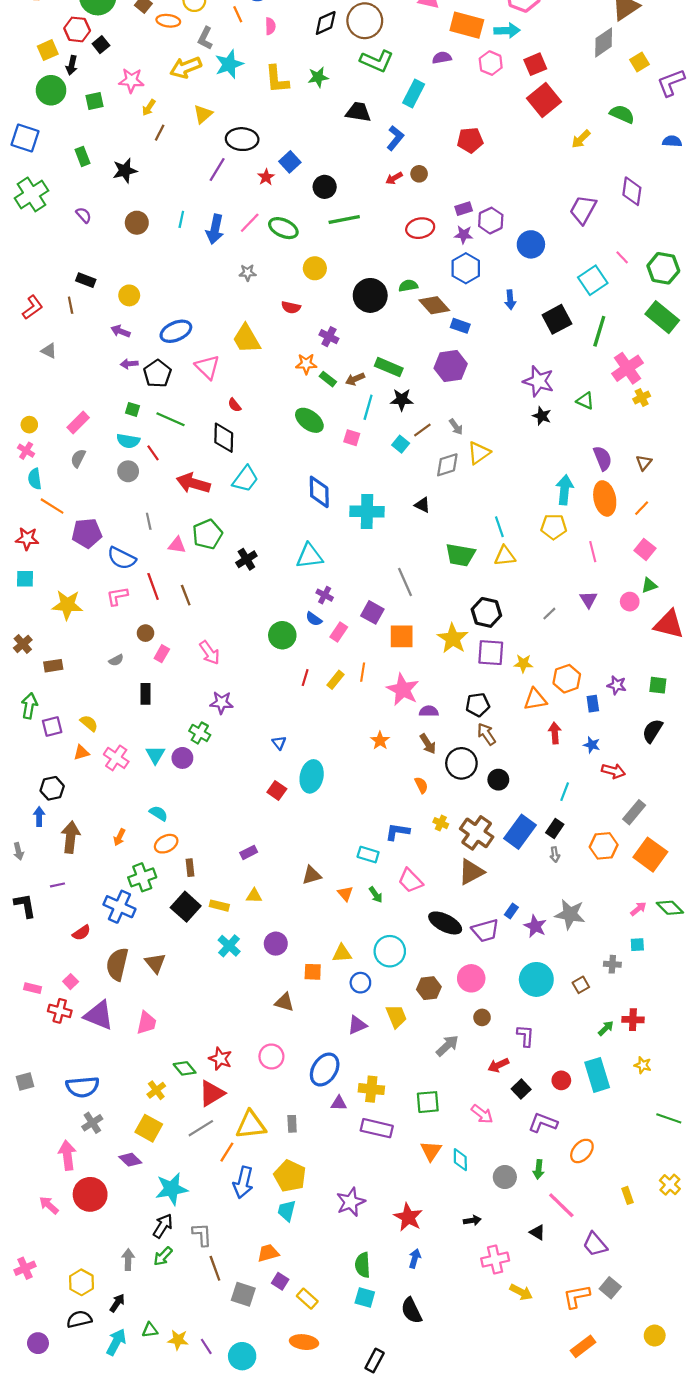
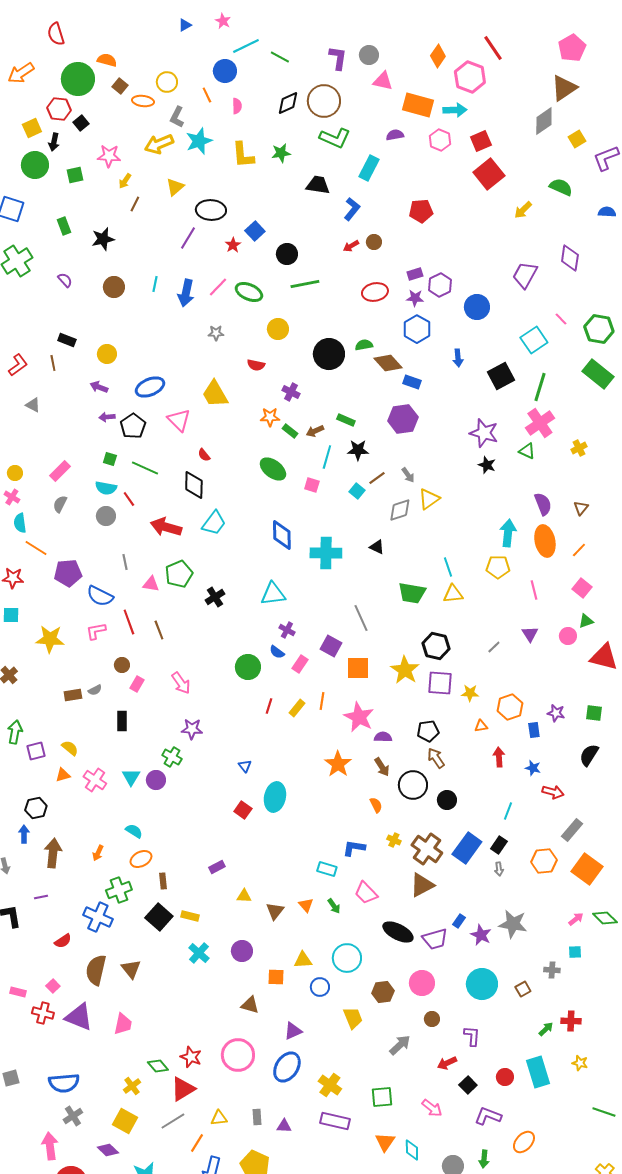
green rectangle: (389, 367) -> (346, 420), size x0.7
pink cross: (628, 368) -> (540, 423), moved
brown rectangle: (53, 666) -> (73, 695), moved
orange triangle: (535, 699) -> (481, 726), size x0.6
orange star: (380, 741) -> (338, 764), size x1.5
brown triangle: (312, 875) -> (275, 911), moved, turned -36
yellow triangle: (254, 896) -> (244, 896), moved
purple triangle: (357, 1025) -> (293, 1031), moved
pink circle: (271, 1056) -> (238, 1055), size x1.4
yellow cross: (371, 1089) -> (330, 1085), turned 30
purple triangle: (339, 1103) -> (284, 1126), moved
yellow triangle: (251, 1125) -> (219, 1118), size x0.6

